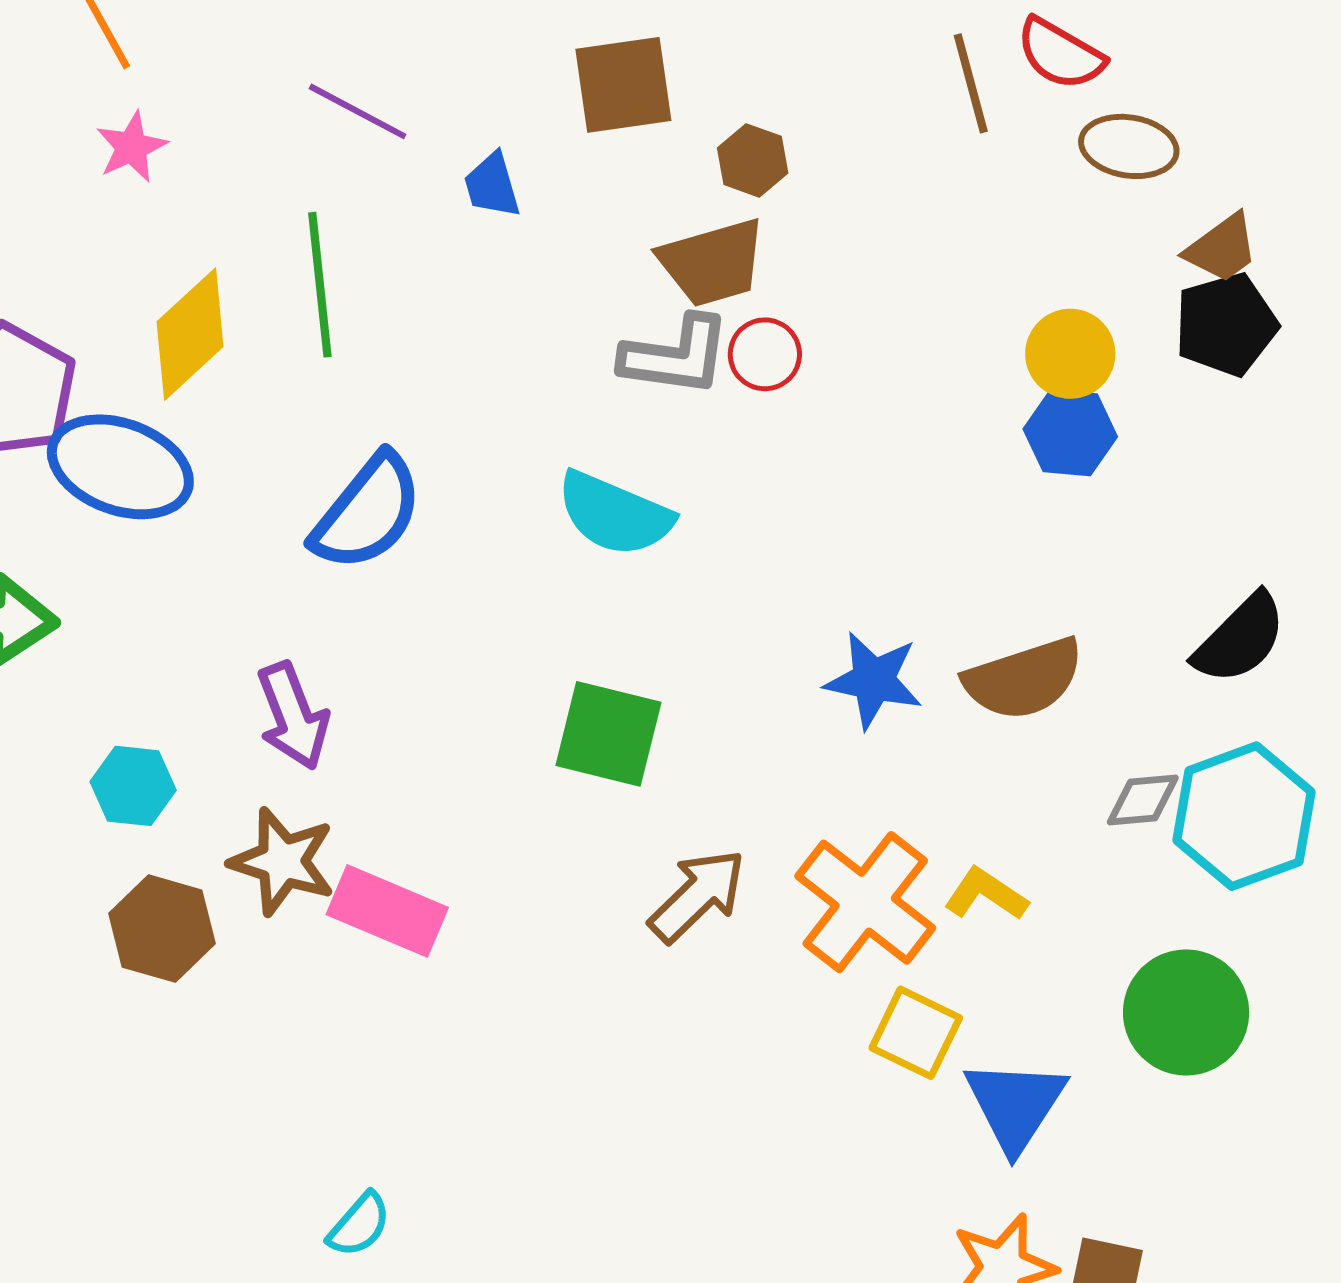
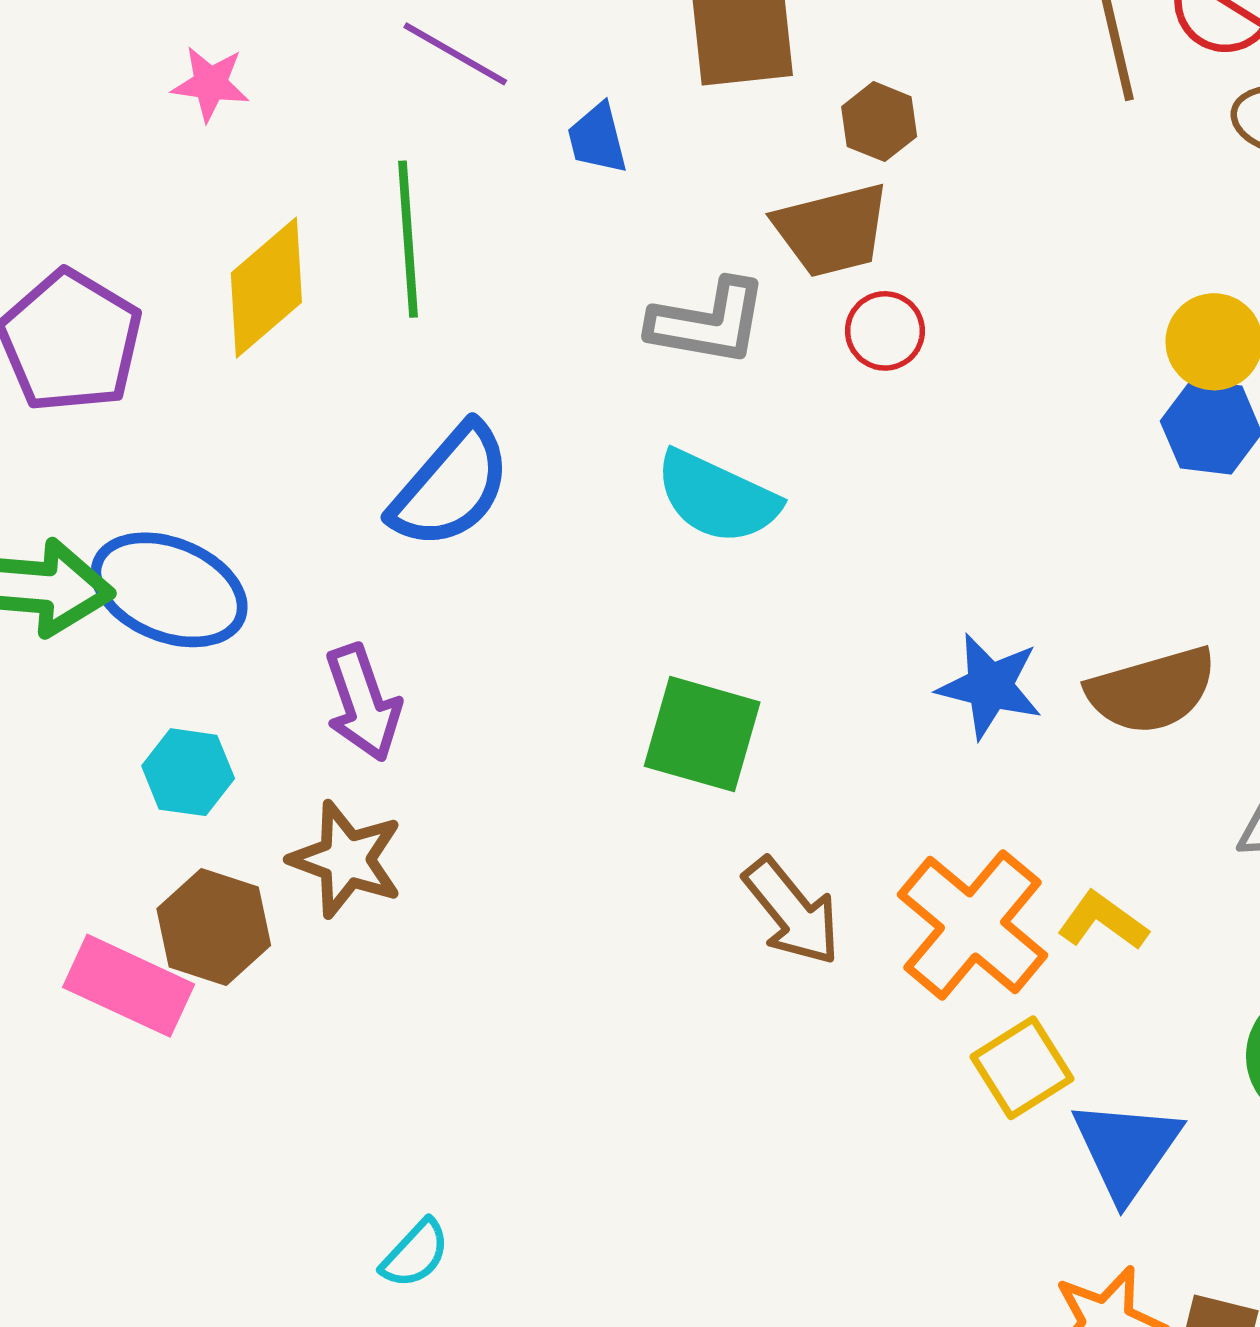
pink star: (132, 147) -> (210, 84), turned 30
gray L-shape: (676, 356) -> (708, 322), moved
blue ellipse: (120, 467) -> (169, 590), moved
brown arrow: (697, 896) -> (792, 912), turned 93
pink rectangle: (387, 911) -> (129, 986), moved
yellow square: (916, 1033) -> (1022, 1068), turned 30

